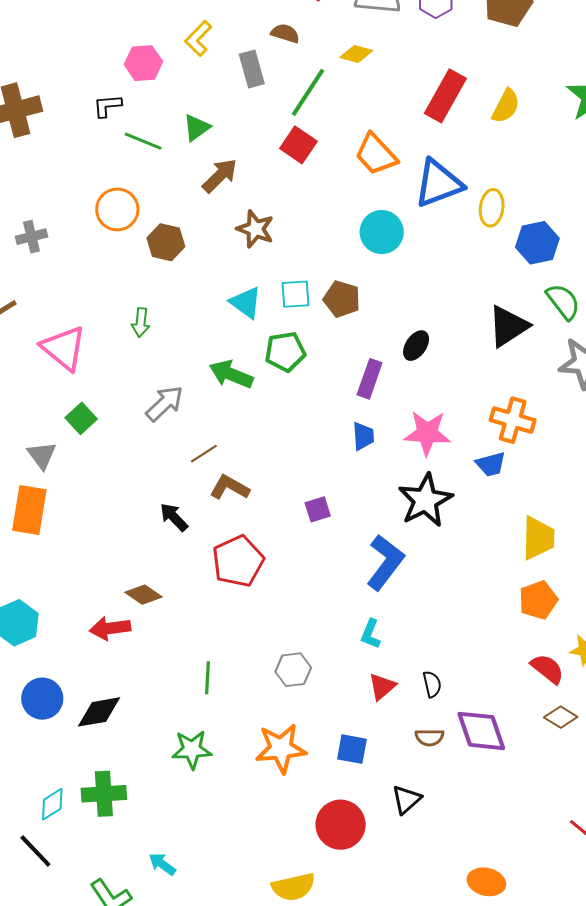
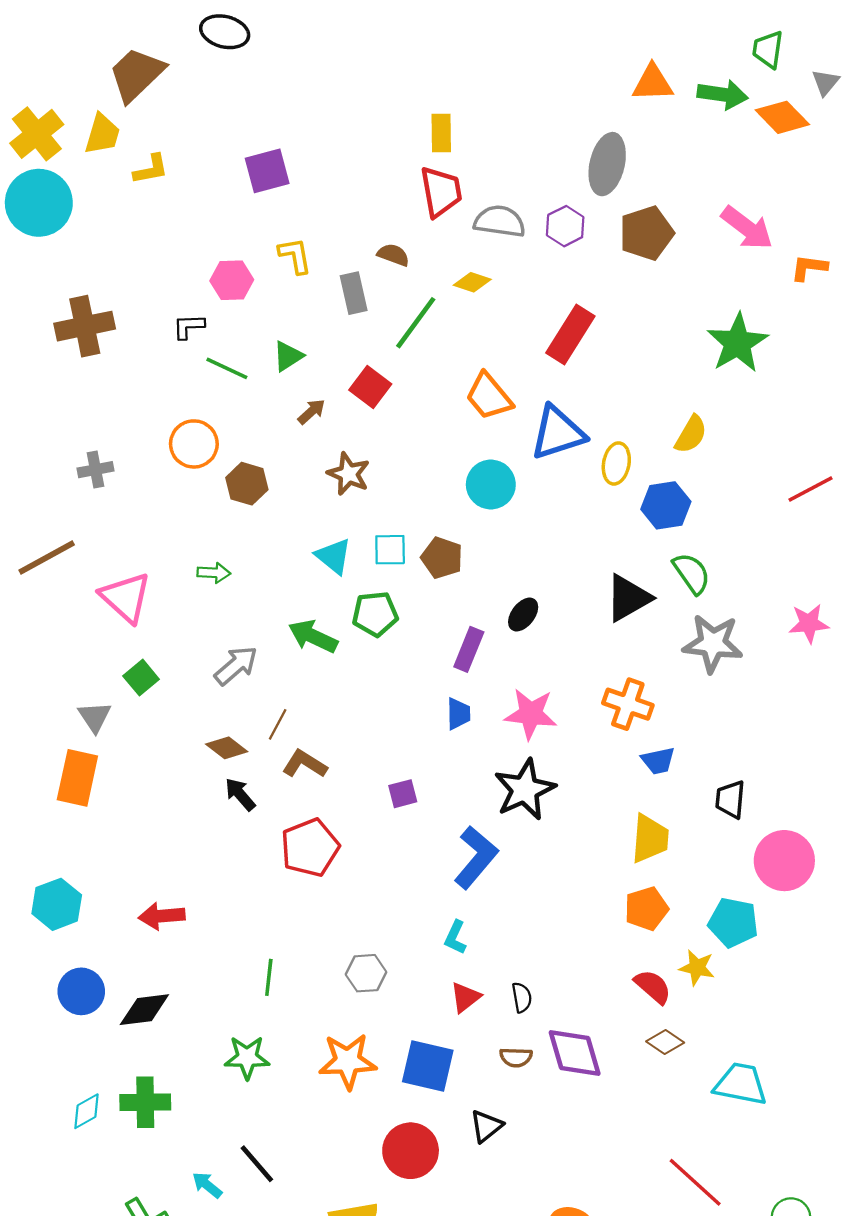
yellow L-shape: (198, 38) -> (295, 256), turned 123
yellow semicircle: (506, 106) -> (691, 434), moved
red square: (298, 145) -> (370, 387), moved
brown arrow: (220, 176) -> (311, 412), size x0.7
green arrow: (141, 323) -> (214, 573), turned -96
brown line: (204, 454) -> (278, 724), turned -32
blue trapezoid: (491, 464) -> (658, 761), moved
brown diamond: (143, 595) -> (227, 748), moved
blue square: (352, 749) -> (428, 1066), size x1.5
black line: (35, 851) -> (257, 1164), moved

